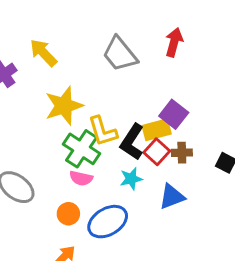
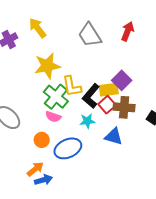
brown cross: (182, 153) -> (124, 107), size x1.5
blue triangle: (172, 197) -> (114, 137), turned 30

